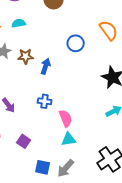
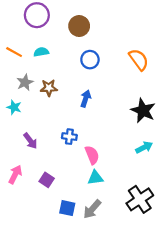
blue circle: (76, 43) -> (90, 60), moved
blue arrow: (46, 66) -> (86, 99), moved

